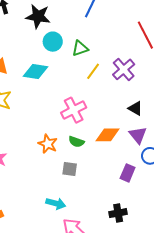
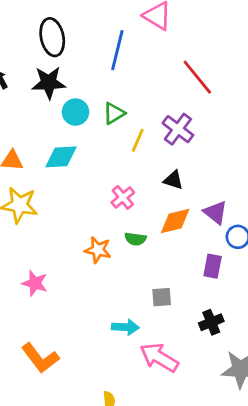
black triangle: (135, 108) -> (173, 180), moved
pink cross: (74, 110) -> (123, 197), size x0.7
gray square: (70, 169) -> (162, 297), moved

